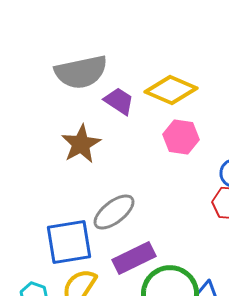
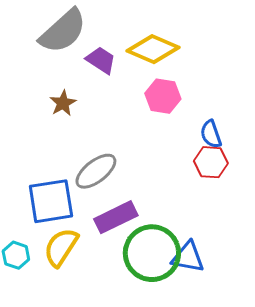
gray semicircle: (81, 72) -> (63, 31), turned -30
brown star: (81, 144) -> (63, 103), size x0.7

